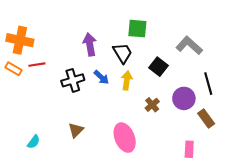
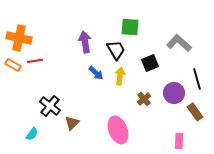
black square: (159, 67) -> (150, 63), turned 30
black cross: (73, 80) -> (50, 106), moved, turned -35

